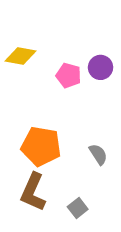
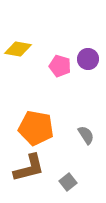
brown L-shape: (33, 192) -> (29, 168), turned -128

